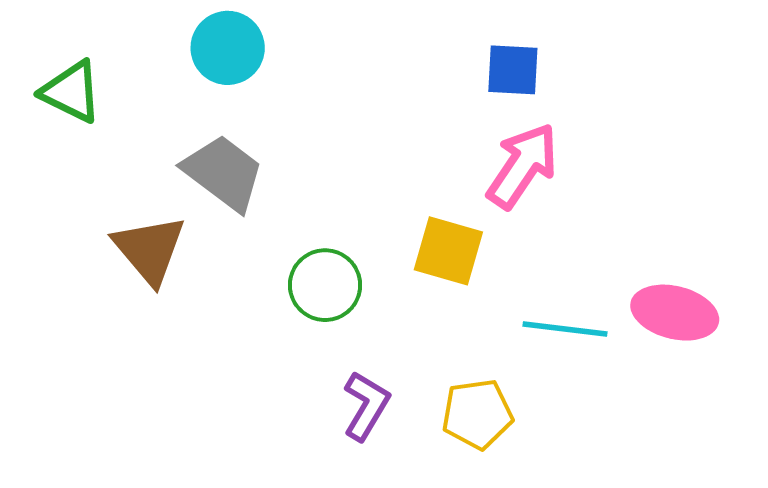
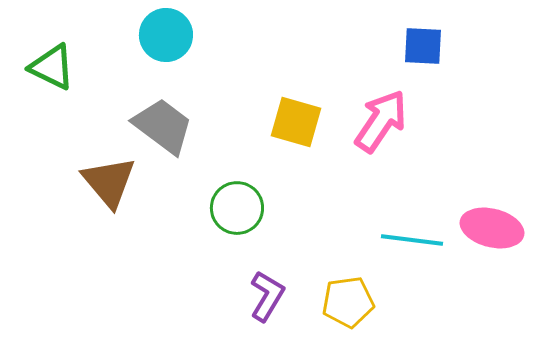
blue square: (513, 70) -> (423, 46), moved
yellow square: (448, 251) -> (296, 122), moved

